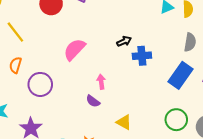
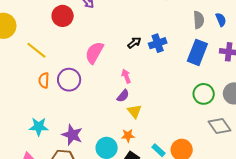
black arrow: (124, 41) -> (134, 43), moved
purple circle: (40, 84) -> (69, 80), moved
purple semicircle: (93, 101) -> (123, 96), turned -72
yellow triangle: (124, 122) -> (134, 111), moved, turned 35

